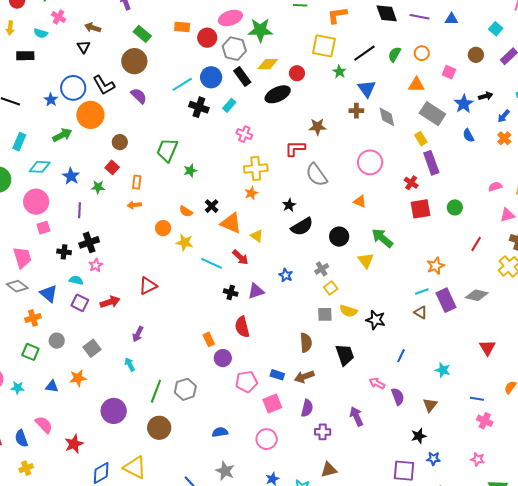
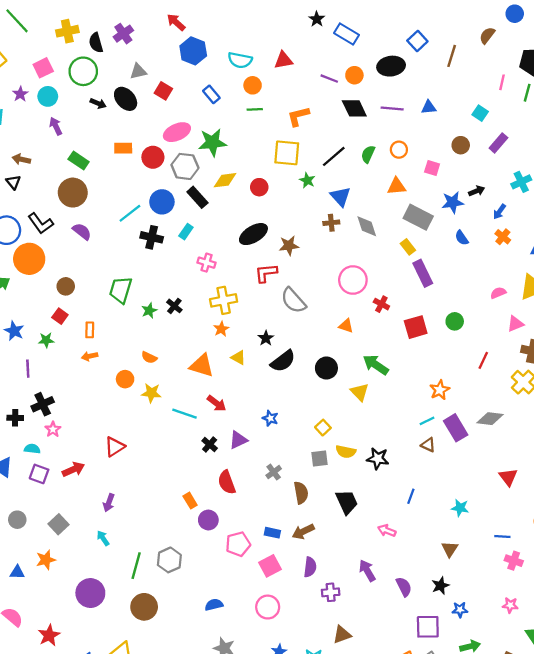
black ellipse: (278, 94) -> (253, 234), moved
blue star: (464, 104) -> (453, 202), turned 30
red cross: (411, 183) -> (381, 304), moved
black cross: (212, 206) -> (174, 306), moved
yellow triangle: (257, 236) -> (238, 358), moved
gray cross: (322, 269) -> (274, 472), moved
black cross: (231, 293) -> (210, 444), turned 32
purple semicircle: (398, 397) -> (404, 587), moved

